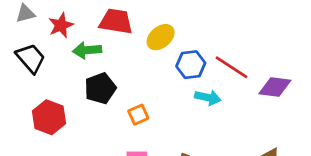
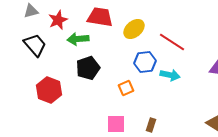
blue hexagon: (191, 65) -> (145, 62), moved
red line: (232, 67) -> (172, 42), moved
orange square: (138, 115) -> (126, 88), moved

